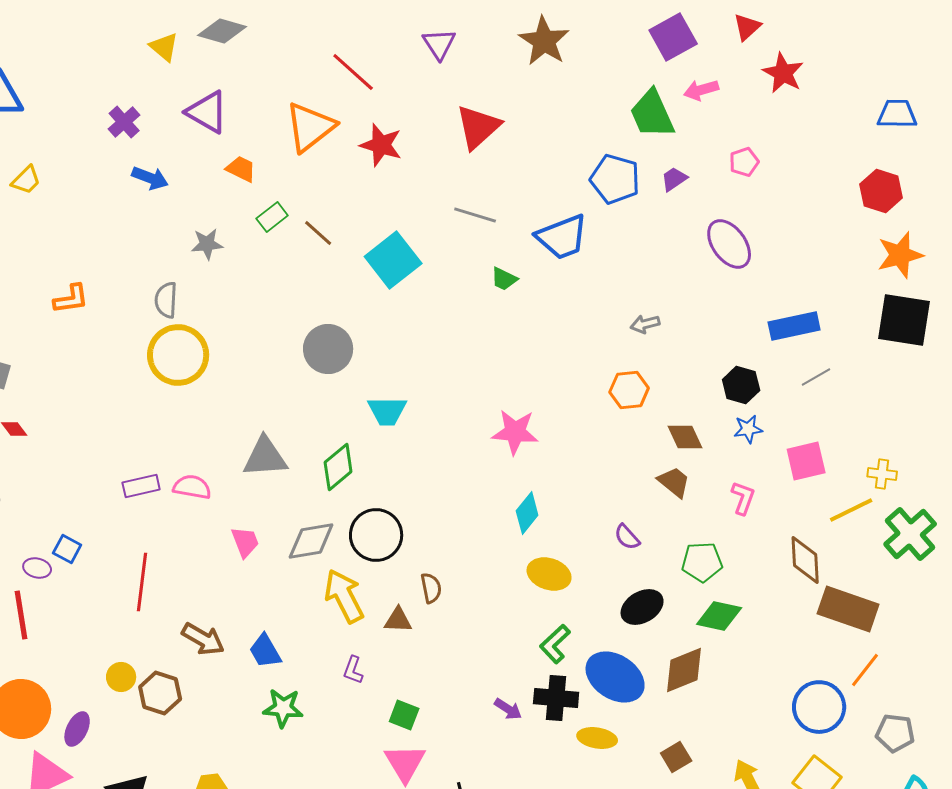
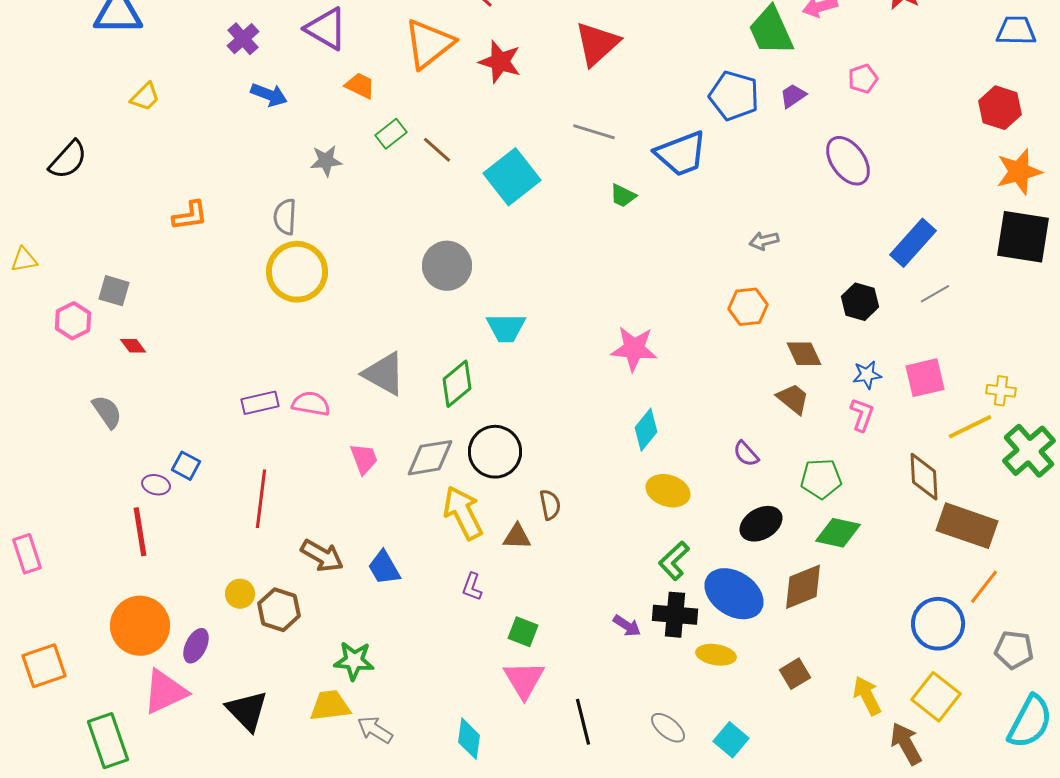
blue rectangle: (794, 326) -> (913, 243), turned -36
blue star: (748, 429) -> (867, 375), moved
gray triangle: (265, 457) -> (384, 374), turned 33
green star: (283, 708) -> (354, 661), moved

